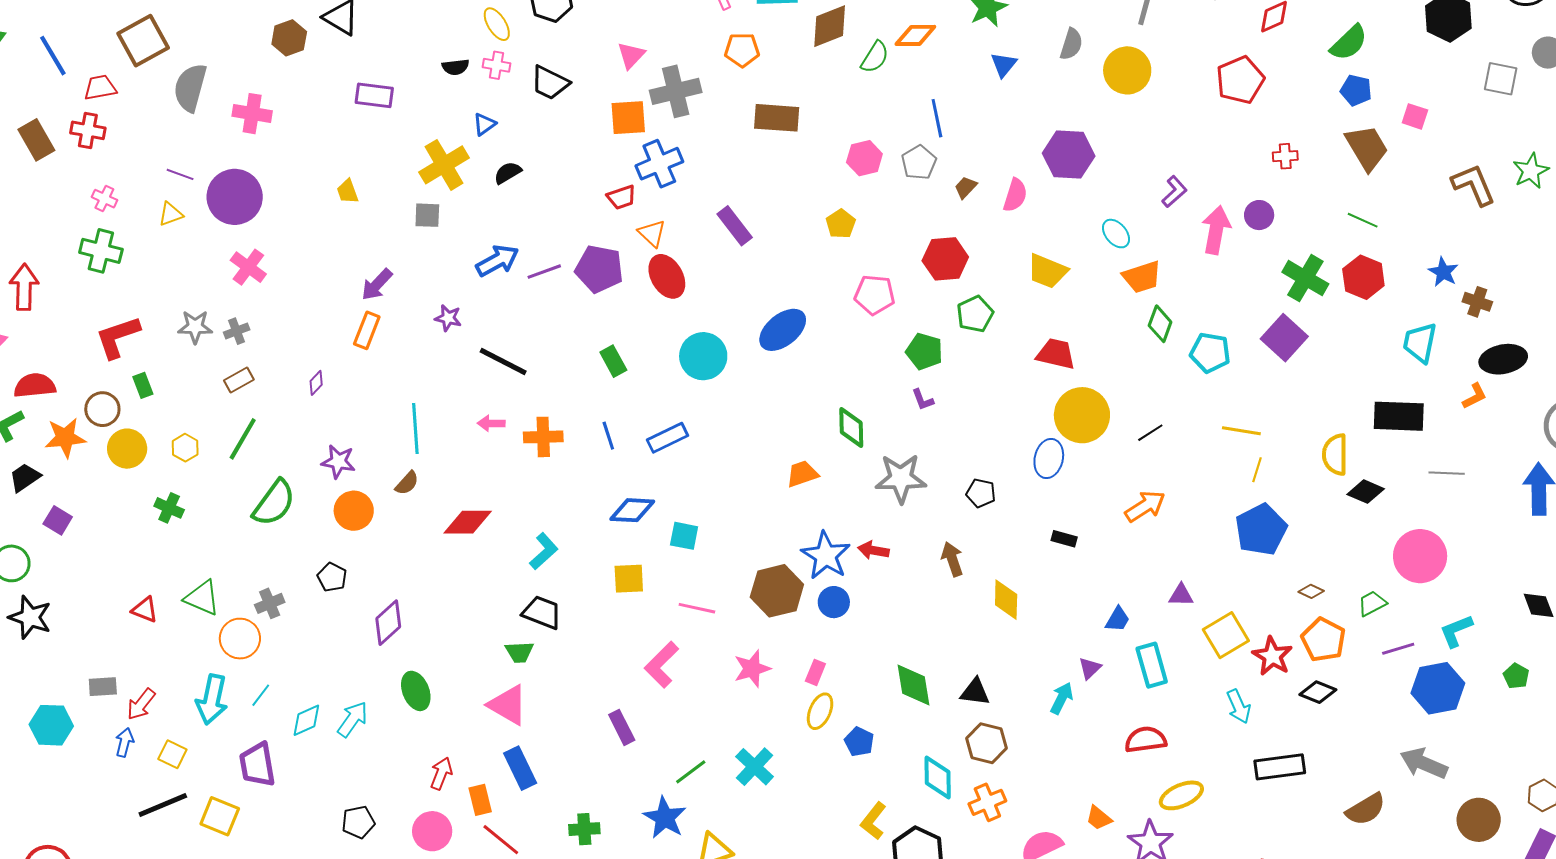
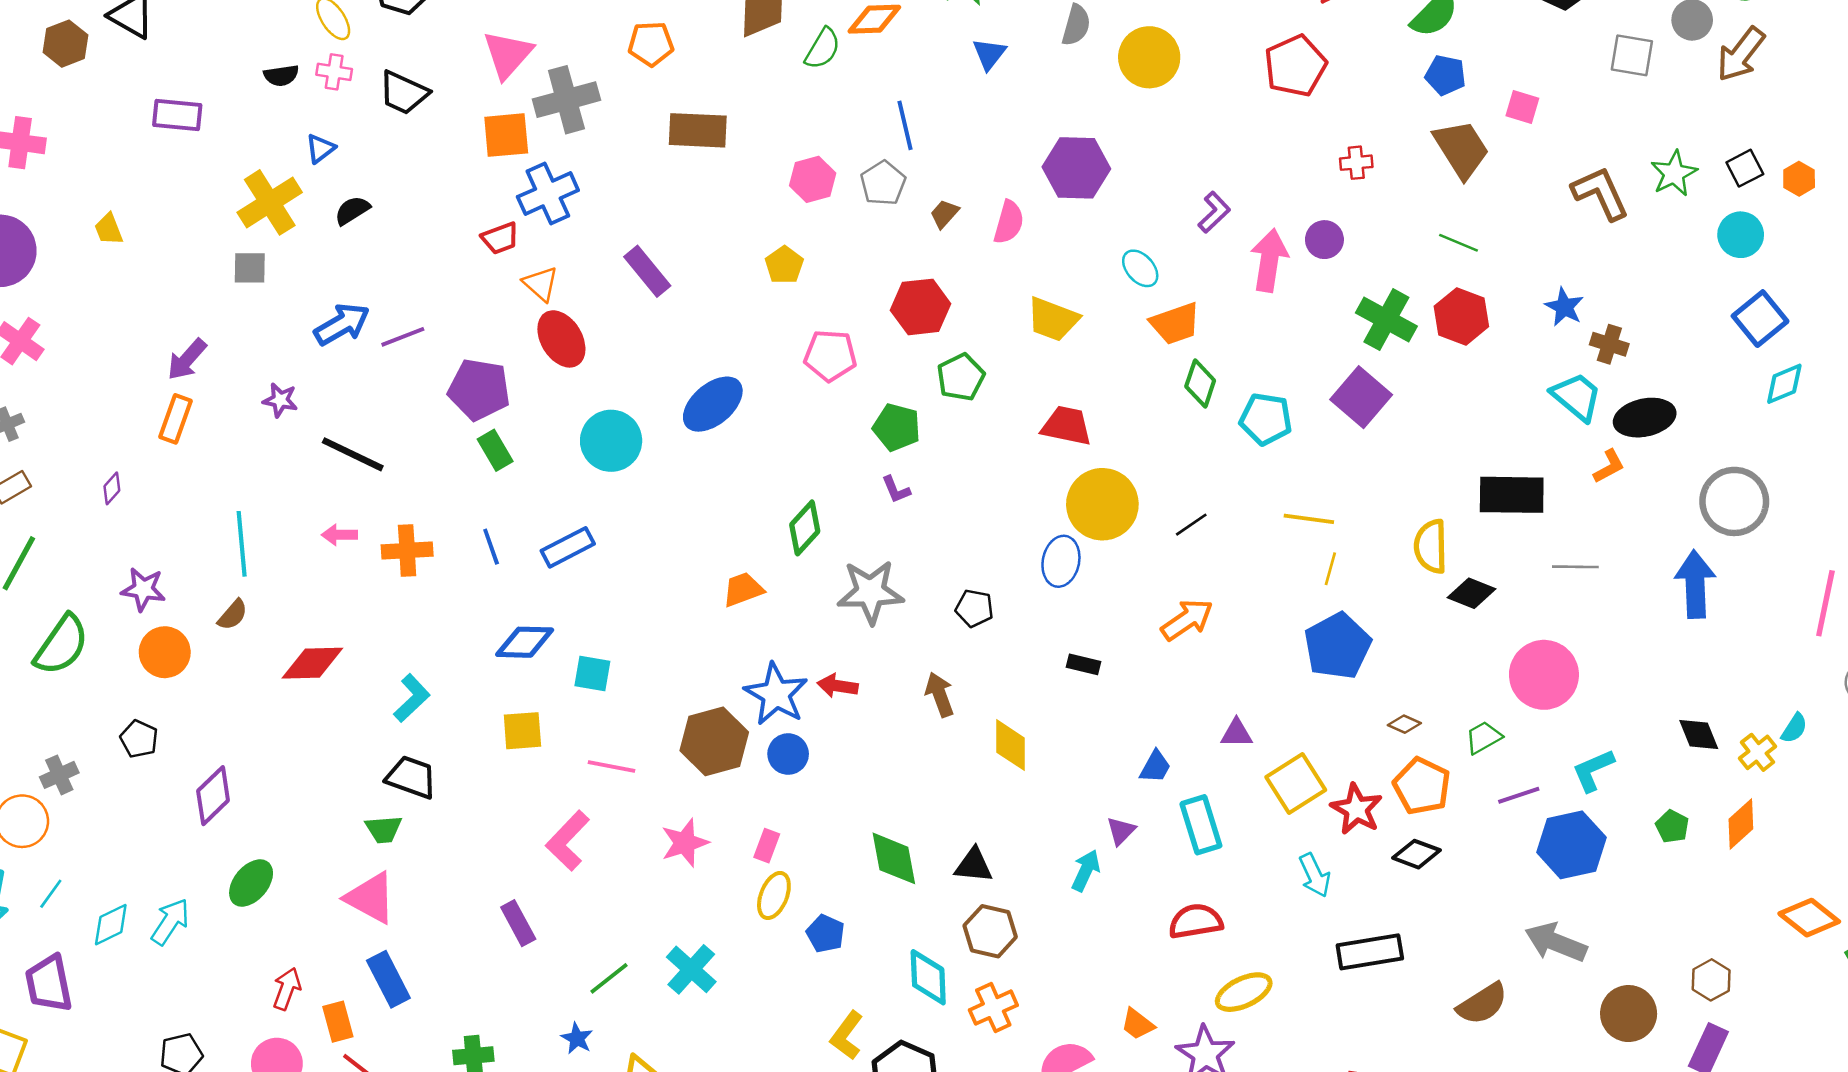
pink triangle: (631, 55) -> (508, 54), size x1.4
yellow trapezoid: (348, 191) -> (109, 229), moved
purple pentagon: (599, 269) -> (479, 389), moved
cyan trapezoid: (1420, 343) -> (1577, 397), moved, turned 120
green diamond: (851, 428) -> (805, 528), turned 45
green ellipse: (416, 691) -> (251, 883), turned 63
blue star: (665, 818) -> (577, 1038), size x0.6

